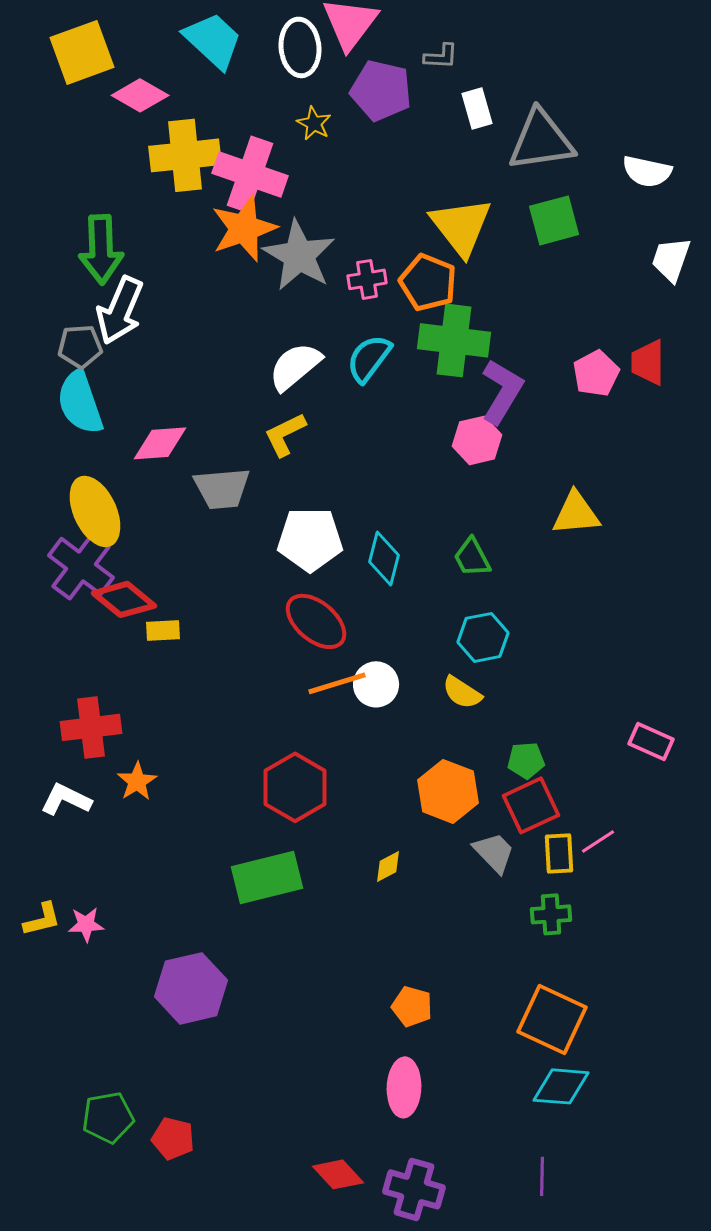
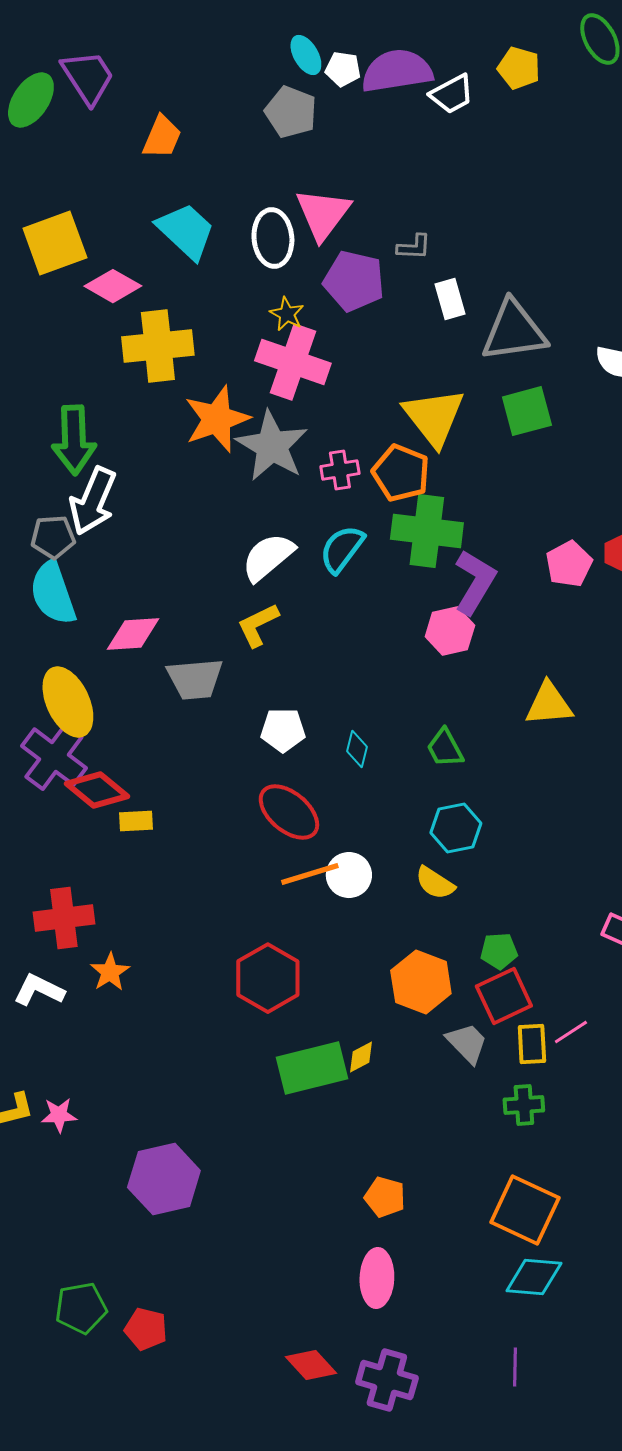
pink cross: (250, 174) -> (293, 362), moved
white pentagon: (310, 539) -> (283, 730), size x0.7
cyan diamond: (384, 558) -> (357, 749), size x0.7
green rectangle: (267, 877) -> (312, 1068), moved

